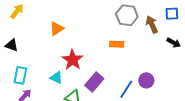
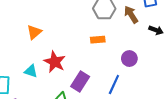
cyan triangle: (56, 78) -> (31, 71), moved
purple circle: (146, 80) -> (129, 59), moved

